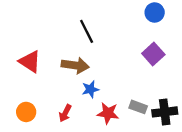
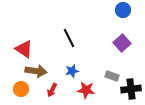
black line: (87, 31) -> (69, 38), moved
brown arrow: (75, 65) -> (36, 71), moved
gray rectangle: (138, 107) -> (112, 76), moved

